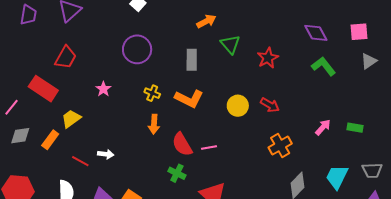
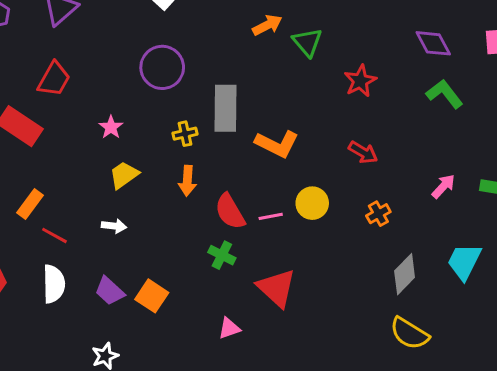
green triangle: (230, 44) -> (307, 42), moved
gray rectangle: (192, 60) -> (226, 108), moved, size x1.4
yellow cross: (152, 93) -> (185, 134), turned -35
orange L-shape: (189, 99) -> (277, 144), moved
yellow circle: (238, 106) -> (312, 203), moved
yellow trapezoid: (71, 119) -> (124, 175), moved
orange cross: (280, 145) -> (378, 214), size x0.7
red line: (80, 161) -> (54, 235), moved

